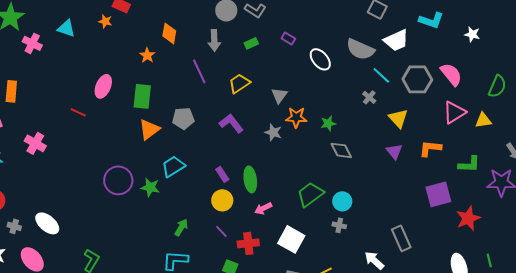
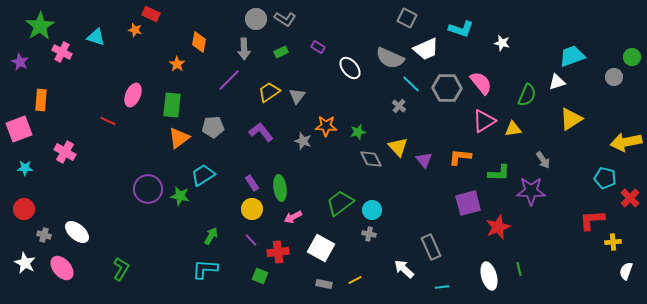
purple line: (199, 71) -> (229, 80), turned 70
gray triangle: (279, 95) -> (297, 96), moved
yellow triangle: (398, 118) -> (398, 147), moved

